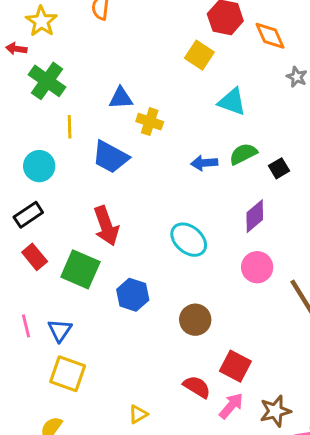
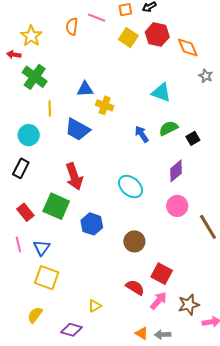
yellow square: (199, 55) -> (128, 38), moved
blue arrow: (204, 163) -> (142, 134), turned 60
black rectangle: (28, 215) -> (21, 168), turned -30
red rectangle: (35, 257) -> (25, 212), moved

